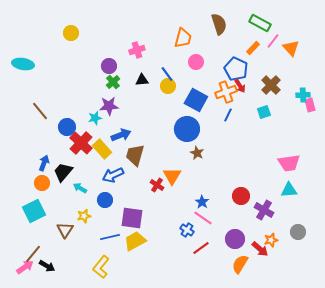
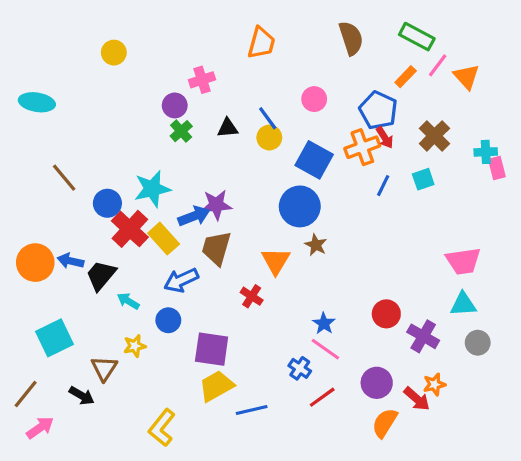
orange trapezoid: (183, 38) -> (261, 43), moved
pink cross: (137, 50) -> (202, 80), moved
purple star: (109, 106) -> (216, 205), moved
blue line: (228, 115) -> (383, 186), moved
cyan star: (95, 118) -> (152, 189), size x1.6
blue arrow: (44, 163) -> (71, 261), turned -98
orange triangle: (172, 176) -> (276, 261), moved
orange circle: (42, 183) -> (35, 263), moved, size x1.5
gray circle: (298, 232) -> (478, 343), moved
blue line: (110, 237) -> (252, 410), moved
brown line: (33, 254) -> (26, 394), moved
black arrow: (47, 266) -> (82, 396), moved

